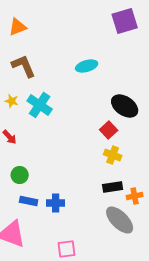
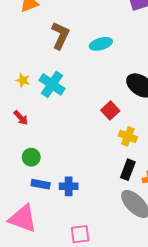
brown L-shape: (24, 66) -> (60, 36), moved, turned 48
red square: (109, 130) -> (110, 110), moved
black rectangle: (113, 187) -> (128, 170), turned -60

